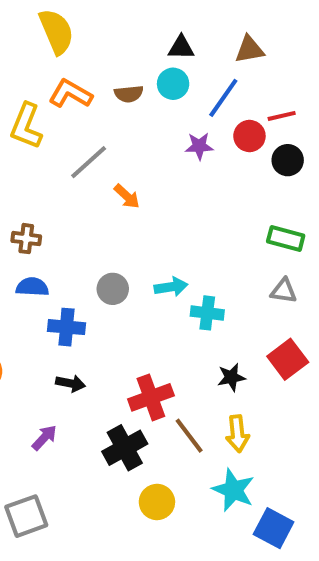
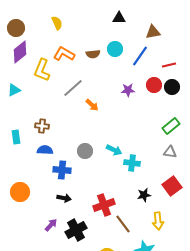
yellow semicircle: (56, 31) -> (57, 23), size x0.6
black triangle: (181, 48) -> (119, 18), moved
red circle: (249, 136) -> (154, 85), moved
purple star: (199, 146) -> (128, 90), moved
green rectangle: (286, 239) -> (171, 126), turned -54
cyan arrow: (171, 287) -> (114, 150), turned 35
yellow arrow: (237, 434) -> (158, 221), moved
black cross: (125, 448) -> (76, 230), moved

